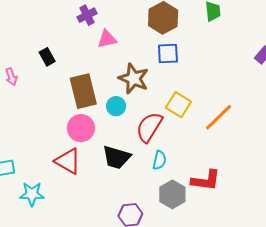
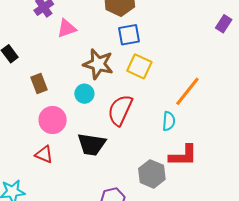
brown rectangle: (83, 91) -> (39, 84), moved, size x0.6
yellow square: (178, 105) -> (139, 66), moved
cyan semicircle: (159, 160) -> (169, 121), moved
red triangle: (68, 161) -> (44, 154), size x0.7

